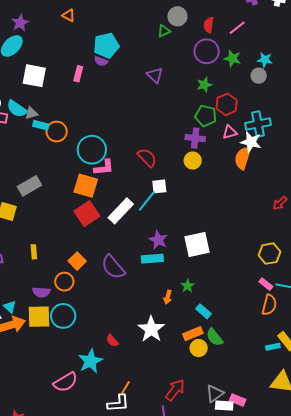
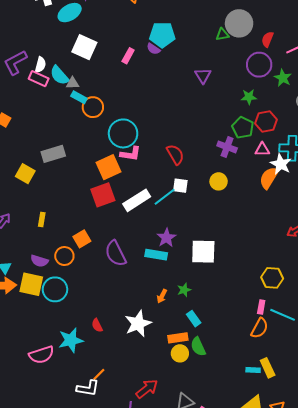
gray circle: (177, 16) -> (239, 23), size x1.4
yellow circle: (193, 161) -> (219, 181), moved
orange square: (86, 186) -> (108, 167), turned 35
pink rectangle: (266, 284) -> (261, 307), turned 48

